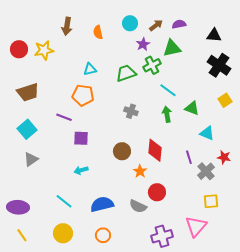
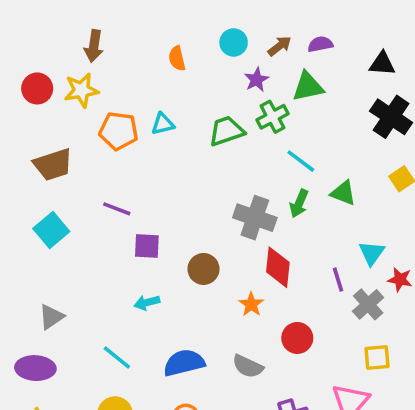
brown arrow: (67, 26) -> (94, 46), moved
orange pentagon: (83, 95) -> (119, 131), moved
gray cross: (131, 111) -> (255, 218), moved, size x1.6
green arrow: (167, 114) -> (299, 203), turned -147
cyan triangle: (207, 133) -> (372, 253), moved, turned 42
brown circle: (122, 151) -> (204, 269), moved
gray triangle: (31, 159) -> (51, 317), moved
red circle: (157, 192) -> (297, 338), moved

